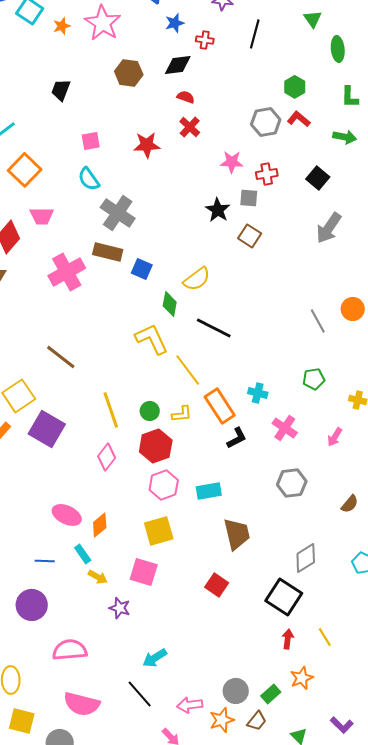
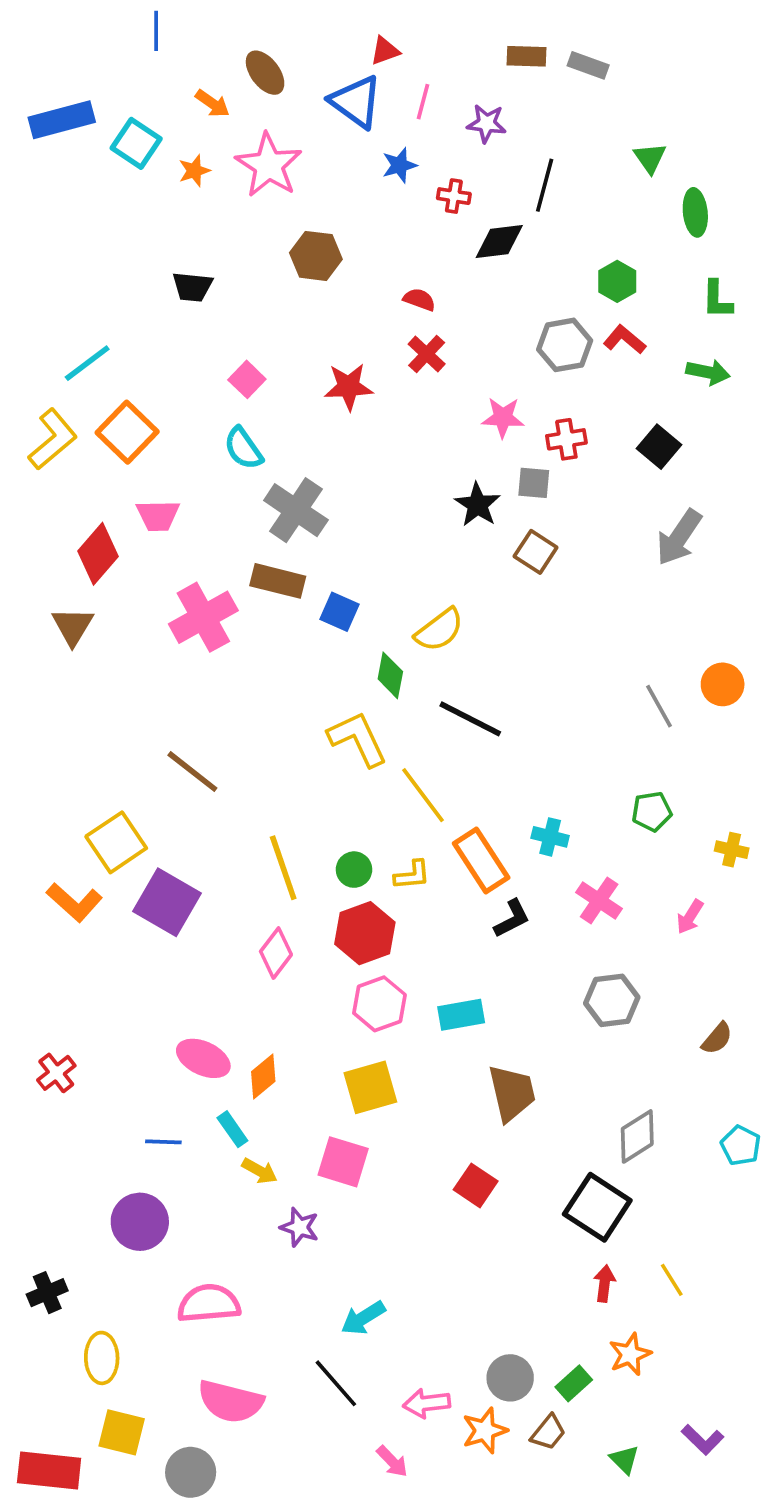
black diamond: (178, 65) -> (499, 241), moved
black trapezoid: (61, 90) -> (192, 287), turned -105
pink square: (91, 141) -> (247, 379), turned -36

